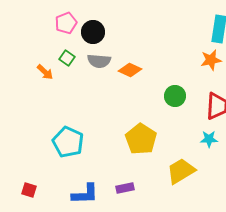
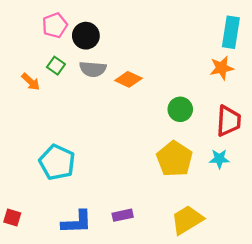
yellow pentagon: (141, 139) -> (174, 159), moved
yellow trapezoid: (181, 171) -> (187, 220), moved

